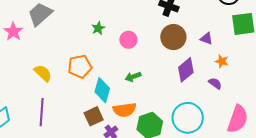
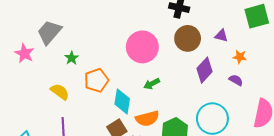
green star: (98, 28) -> (72, 58), moved
pink circle: (128, 40) -> (142, 47), size x1.8

